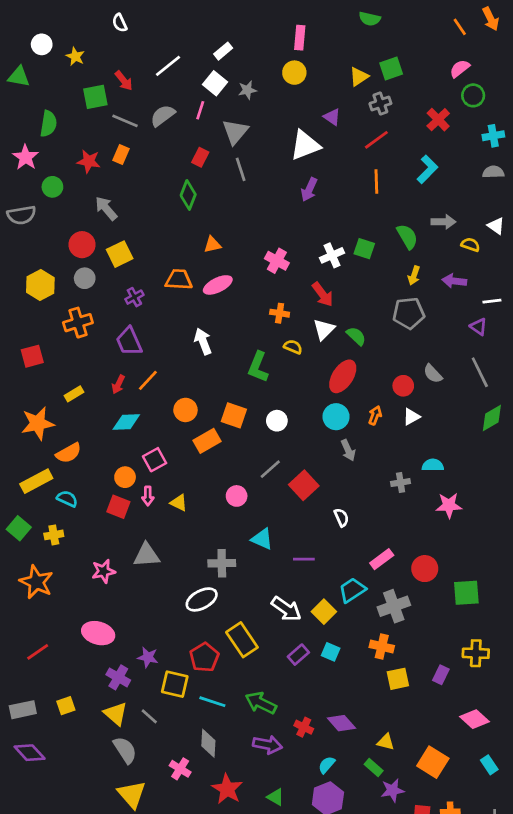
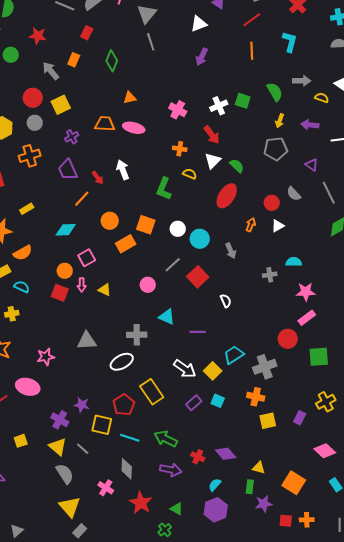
white triangle: (305, 145) -> (199, 24), size x0.7
orange rectangle: (121, 155) -> (74, 60), moved
red rectangle: (200, 157) -> (87, 33), moved
cyan L-shape: (427, 169) -> (290, 42), turned -30
pink ellipse: (218, 285) -> (134, 128), turned 40
purple triangle: (479, 327) -> (312, 165), moved
red arrow: (118, 384) -> (98, 178), moved, turned -64
cyan circle: (336, 417) -> (200, 239), moved
gray triangle: (147, 555) -> (87, 341), moved
pink rectangle: (382, 559) -> (307, 318), moved
pink star: (104, 571) -> (46, 357), moved
pink ellipse: (98, 633) -> (28, 387), moved
yellow cross: (476, 653) -> (326, 402), turned -30
green rectangle: (374, 767) -> (250, 487), turned 56

